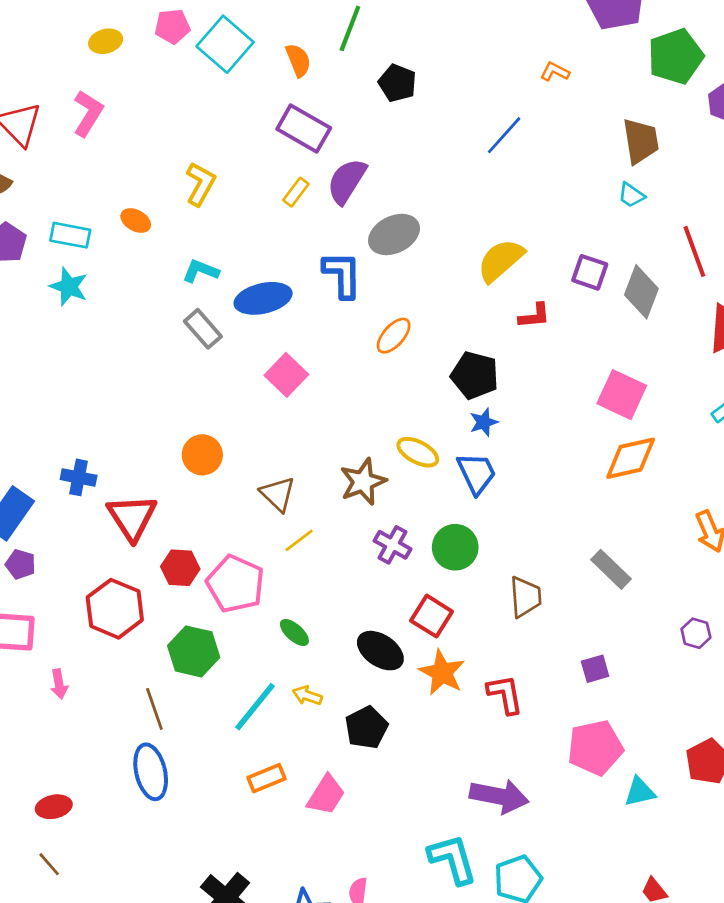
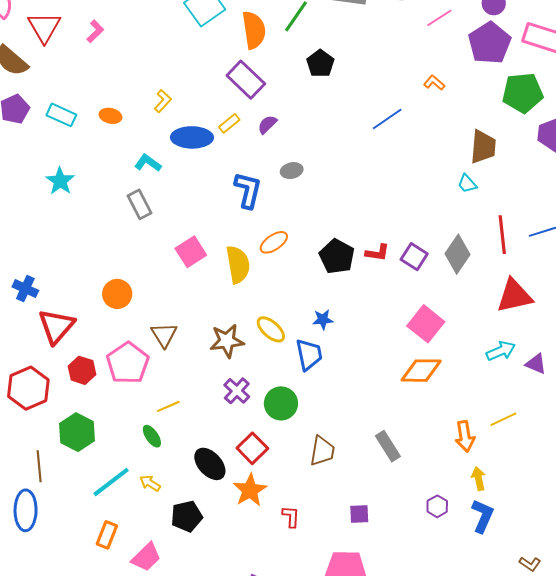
orange semicircle: (298, 60) -> (254, 30), size x1.5
pink L-shape: (88, 113) -> (95, 31), size x0.7
purple semicircle: (347, 181) -> (267, 124), size x0.6
yellow L-shape: (200, 184) -> (163, 101), size x0.7
orange ellipse: (136, 221) -> (110, 116), turned -30
gray ellipse: (394, 235) -> (292, 171), size x0.6
yellow semicircle: (501, 260) -> (238, 265), moved, turned 108
purple square: (590, 272) -> (414, 257), moved
cyan star: (69, 287) -> (60, 181), moved
blue ellipse: (263, 298) -> (192, 137), moved
black pentagon: (475, 375) -> (337, 256), moved
yellow line: (299, 540) -> (168, 406), moved
pink pentagon: (235, 584) -> (128, 363), moved
red L-shape: (505, 694) -> (291, 517), size x0.7
orange rectangle: (267, 778) -> (107, 535), turned -60

